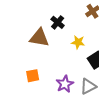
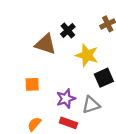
yellow star: (78, 42) -> (87, 55), size x1.5

